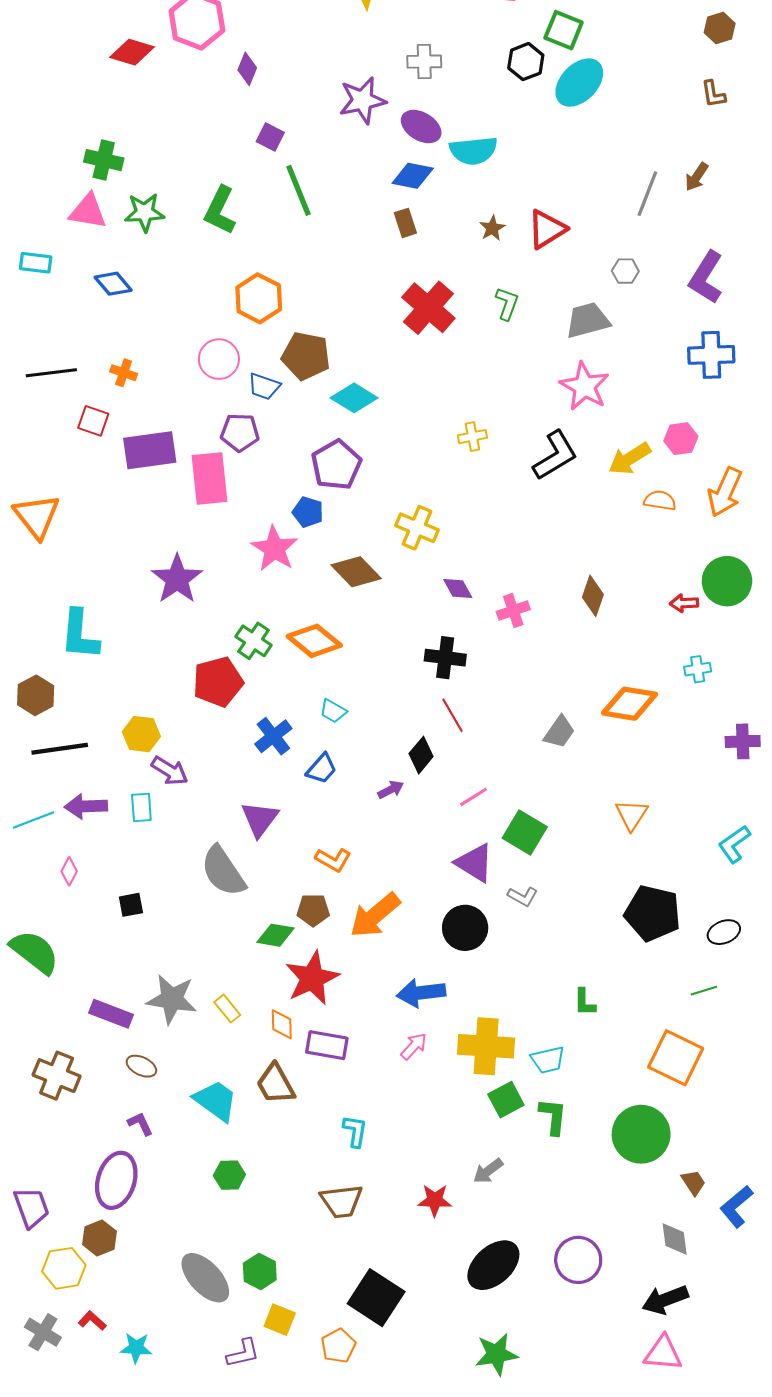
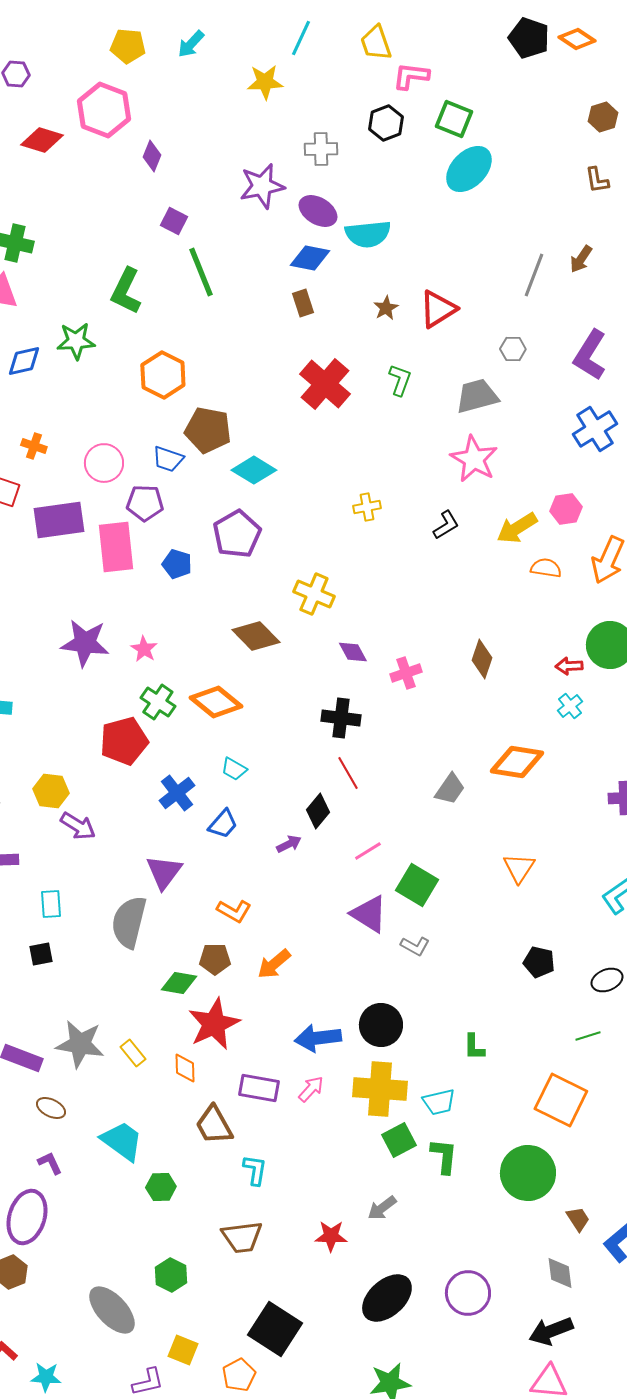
black hexagon: (526, 62) -> (386, 123), moved
green star: (145, 212) -> (76, 341), moved
blue diamond: (113, 284) -> (24, 361), turned -63
blue cross: (711, 355) -> (595, 429), turned -30
pink circle: (219, 359) -> (104, 463), moved
black L-shape: (555, 455) -> (446, 525), size x0.6
blue pentagon: (308, 512) -> (177, 564), moved
pink star: (274, 549) -> (144, 649), moved, size x0.6
purple star: (177, 579) -> (85, 643), turned -30
cyan cross: (698, 669) -> (570, 706), moved, turned -30
cyan rectangle: (141, 807) -> (51, 904), moved
gray semicircle: (223, 871) -> (129, 922), turned 48
black pentagon: (653, 913) -> (539, 962), size x0.6
orange arrow: (375, 915) -> (274, 964), size x0.7
black circle: (465, 928) -> (381, 1025), moved
purple rectangle: (327, 1045) -> (259, 1088), moved
brown trapezoid: (275, 1084) -> (214, 1125), moved
green hexagon: (229, 1175) -> (161, 1187), moved
green hexagon: (260, 1271) -> (171, 1275), moved

